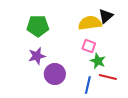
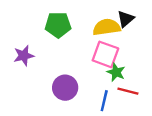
green pentagon: (38, 26) -> (58, 25), moved
pink square: (89, 46) -> (105, 54), size x1.6
purple star: (37, 56) -> (24, 56), moved

